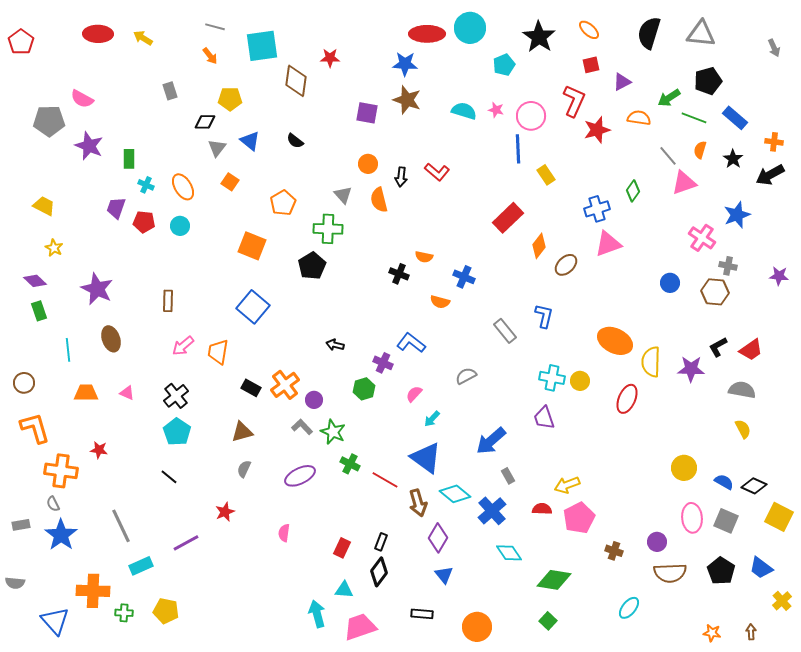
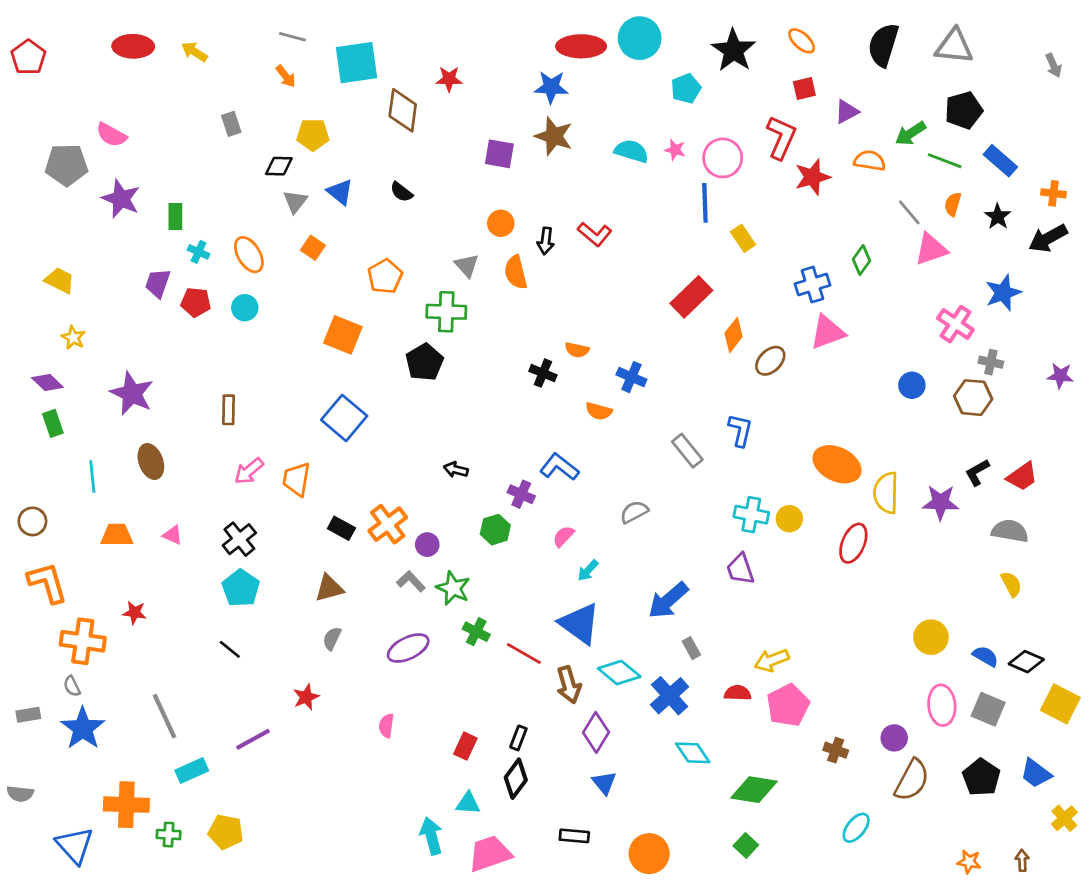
brown semicircle: (670, 573) -> (912, 780), turned -60

